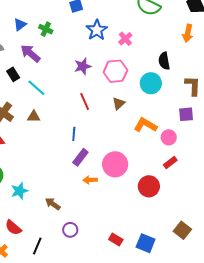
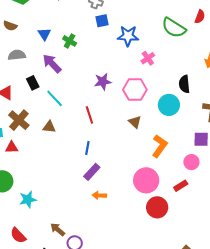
blue triangle: (20, 25) -> (44, 34), turned -32
blue star: (97, 30) -> (128, 36), moved, turned 30
red line: (85, 101) -> (89, 115), moved
brown triangle: (119, 103) -> (135, 122), turned -40
orange L-shape: (145, 125) -> (160, 146), turned 90
pink circle: (169, 137) -> (191, 162), moved
pink circle: (115, 164) -> (146, 180), moved
brown arrow: (53, 204) -> (58, 229), moved

